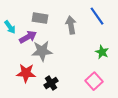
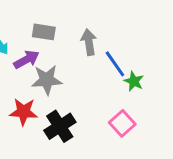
blue line: (97, 16) -> (115, 64), moved
black cross: (51, 83) -> (60, 126), size x1.5

